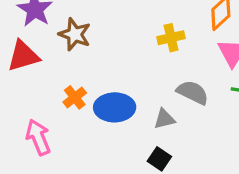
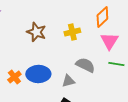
brown star: (75, 34) -> (36, 32), moved
orange cross: (75, 97) -> (14, 77), moved

